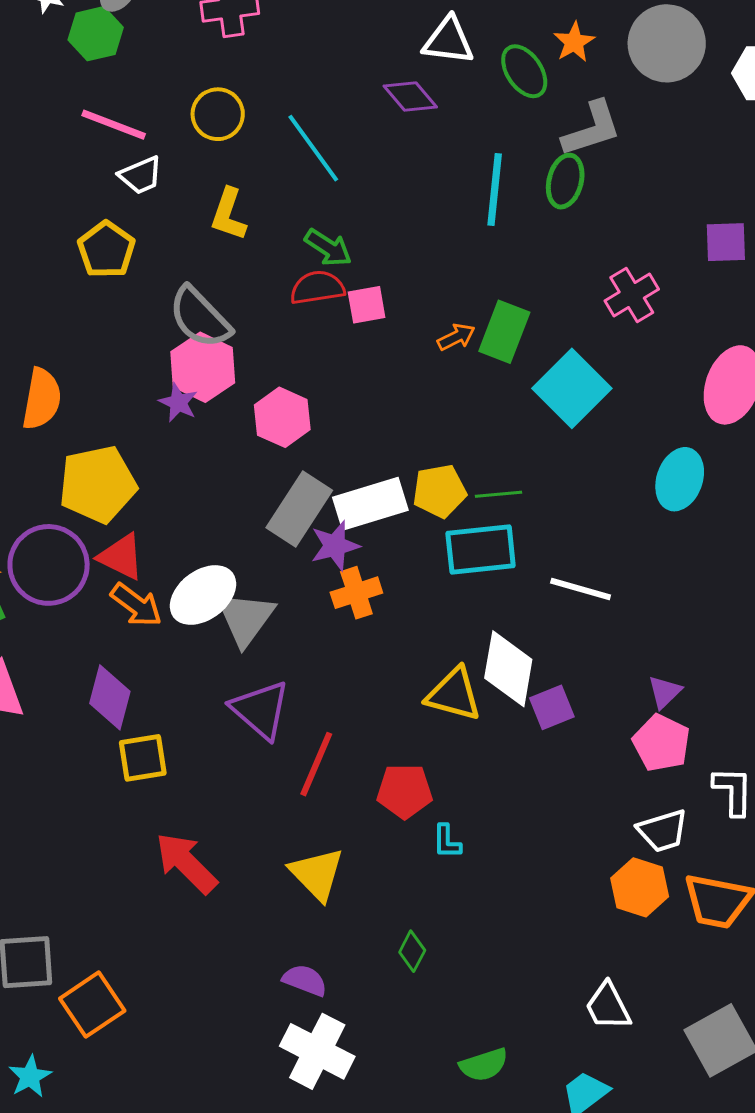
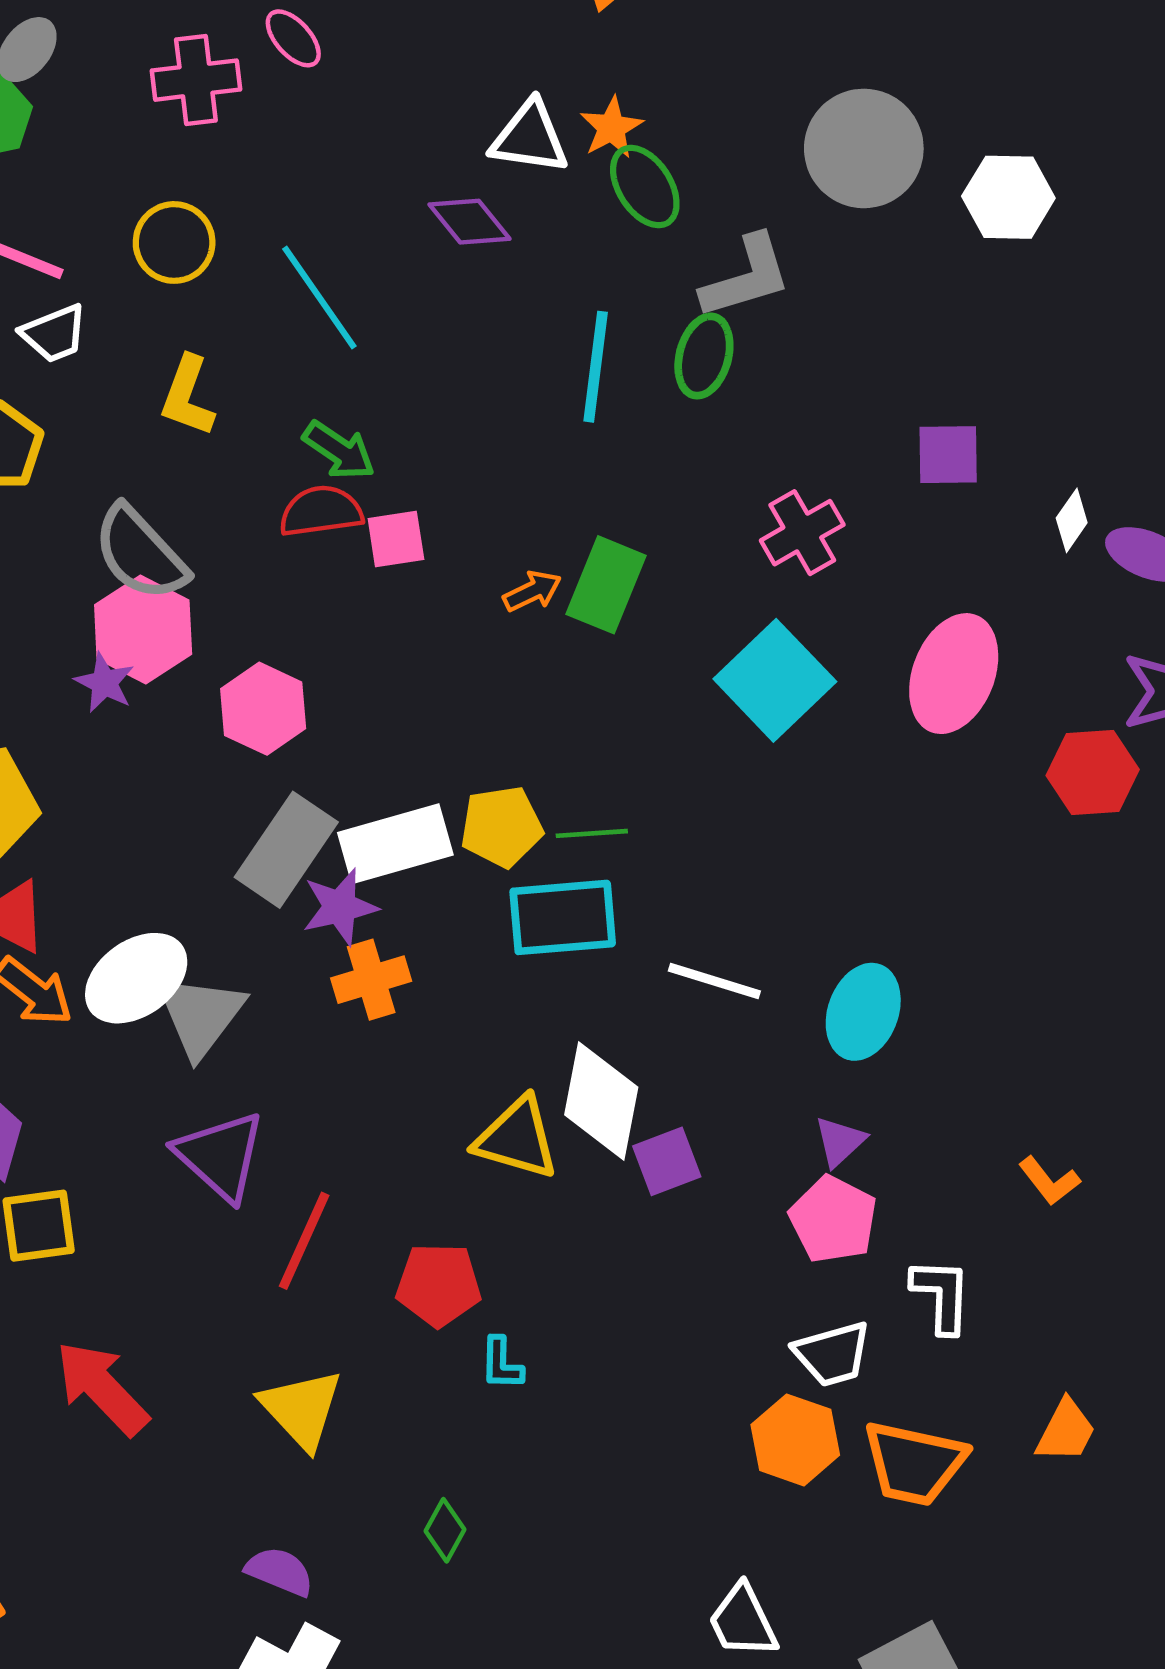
orange star: (574, 42) -> (612, 128), moved
cyan square: (572, 388) -> (775, 680), moved
cyan ellipse: (680, 479) -> (863, 1012), moved

